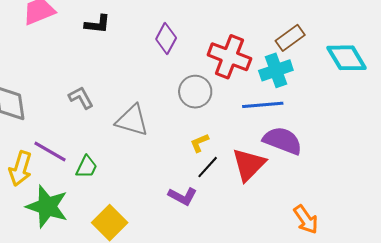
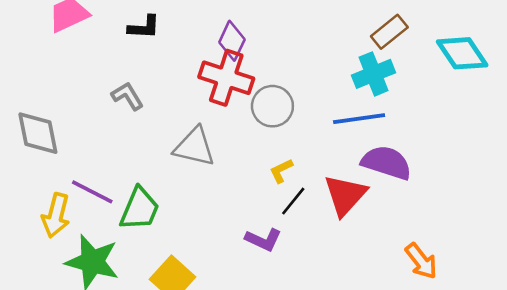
red cross: (229, 57) -> (226, 78), moved
gray L-shape: (81, 98) -> (127, 96), moved
green trapezoid: (87, 167) -> (140, 209), size x1.5

